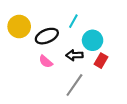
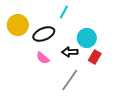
cyan line: (73, 21) -> (64, 12), moved

